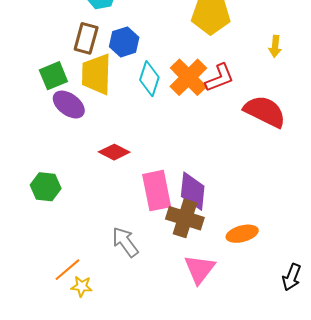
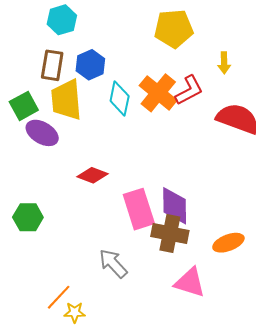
yellow arrow: (275, 46) -> (224, 63), moved
pink triangle: (199, 269) -> (190, 283), turned -44

